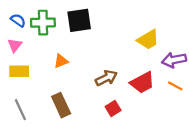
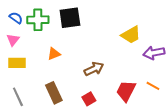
red trapezoid: (142, 83) -> (126, 91), moved, turned 145
orange line: (175, 86) -> (153, 86), moved
red square: (113, 109) -> (89, 99), moved

